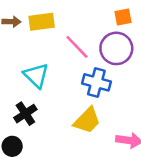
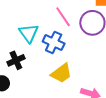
blue cross: (96, 82) -> (54, 42), moved

